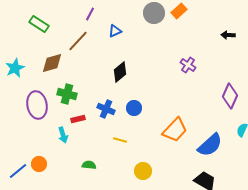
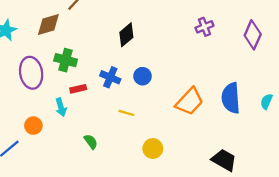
purple cross: (188, 65) -> (204, 27), turned 35
purple diamond: (230, 96) -> (253, 35), moved
blue semicircle: (210, 145) -> (231, 98), moved, turned 128
orange circle: (39, 164) -> (33, 126), moved
green semicircle: (89, 165) -> (91, 142), turned 48

